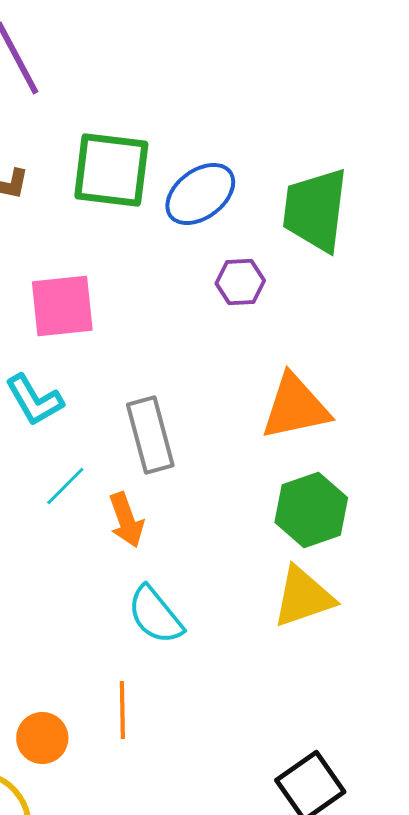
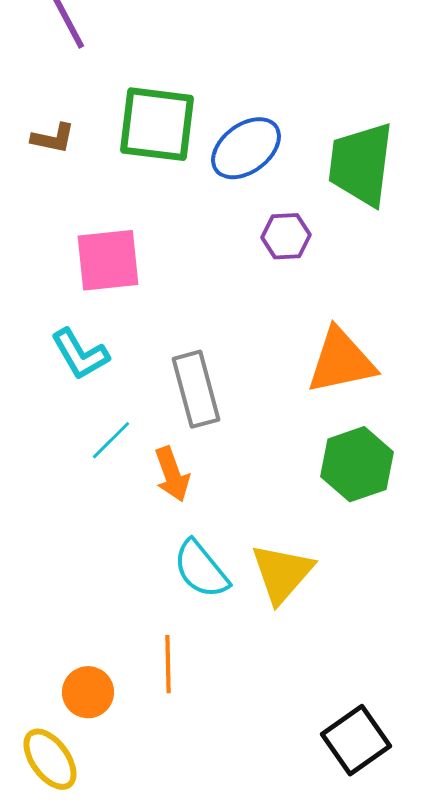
yellow triangle: (303, 597) -> (282, 573), moved, turned -30

